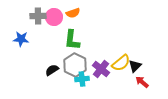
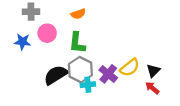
gray cross: (38, 16) -> (31, 12), moved
pink circle: (54, 17) -> (47, 33), moved
black triangle: (135, 66) -> (153, 71), moved
black semicircle: (52, 70) -> (56, 75), size x1.6

